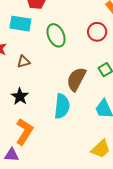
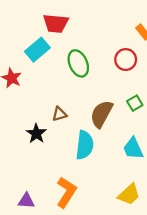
cyan rectangle: (20, 24) -> (37, 50), turned -50
brown triangle: (23, 62) -> (59, 114), moved
orange L-shape: (24, 132) -> (66, 192), moved

